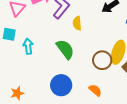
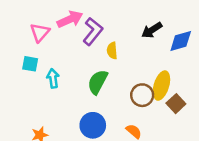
green semicircle: (65, 49) -> (98, 82), turned -115

